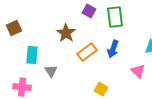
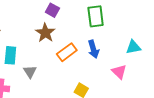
purple square: (89, 11) -> (52, 10), moved
blue arrow: (113, 49) -> (93, 49), turned -36

